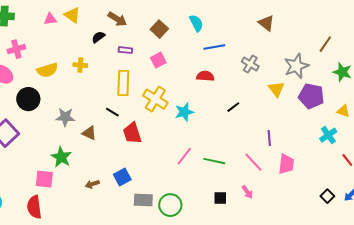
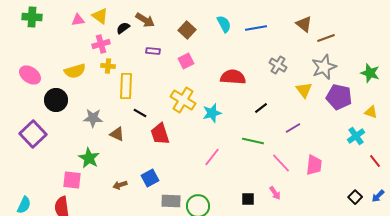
brown triangle: (266, 23) -> (304, 24), moved
black semicircle: (98, 37) -> (123, 28), moved
brown line: (325, 44) -> (326, 38), moved, turned 36
blue line: (214, 47) -> (256, 28), moved
pink cross: (16, 49) -> (101, 44), moved
red semicircle: (205, 76) -> (233, 77), size x1.4
yellow rectangle: (123, 83) -> (126, 86), moved
purple line: (269, 138) -> (293, 128), moved, turned 63
green line: (214, 161) -> (253, 141), moved

